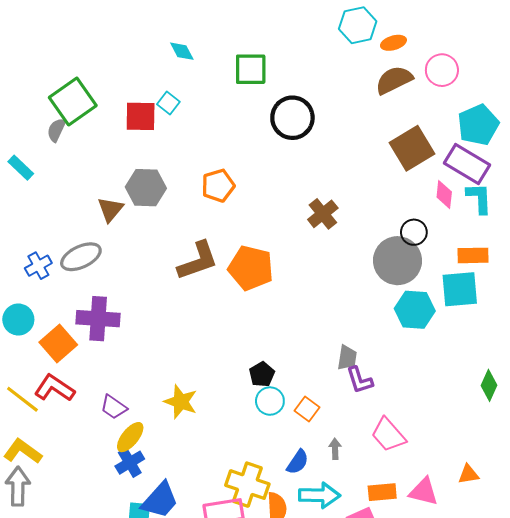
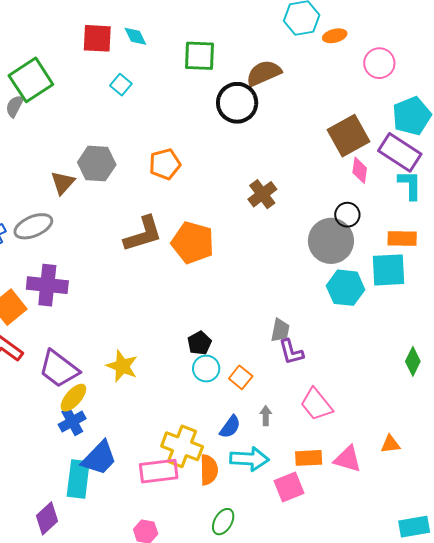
brown semicircle: (394, 80) -> (264, 73), moved
red square: (141, 116) -> (97, 38), moved
pink diamond: (444, 194) -> (360, 170), moved
purple trapezoid: (114, 407) -> (59, 369), size x1.6

